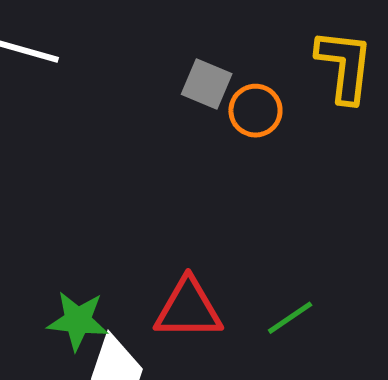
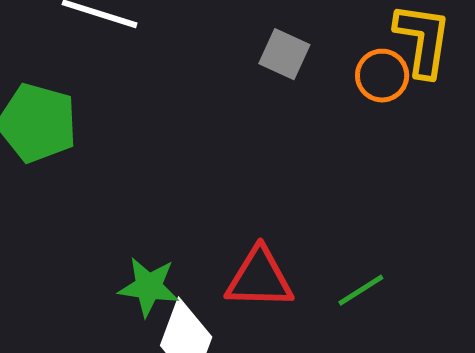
orange circle: (255, 111) -> (382, 76), moved

